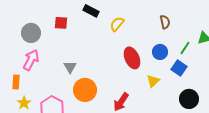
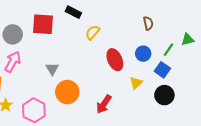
red square: (61, 23) -> (43, 24), size x1.6
yellow semicircle: (117, 24) -> (93, 32), moved
black circle: (189, 99) -> (164, 95), moved

